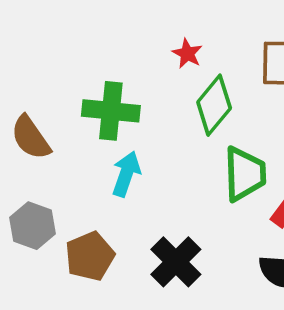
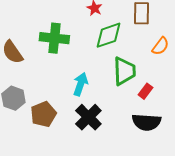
green diamond: (214, 105) -> (108, 35), turned 32
cyan arrow: (126, 174) -> (80, 84), moved

